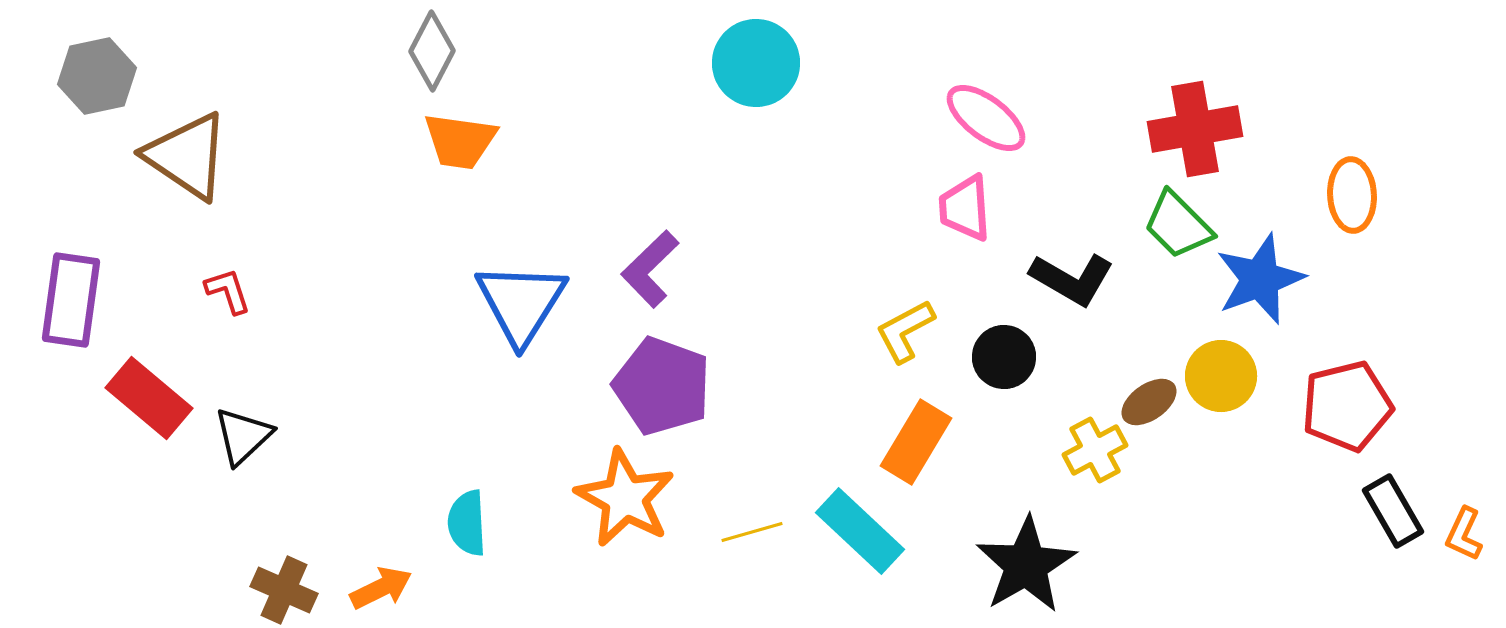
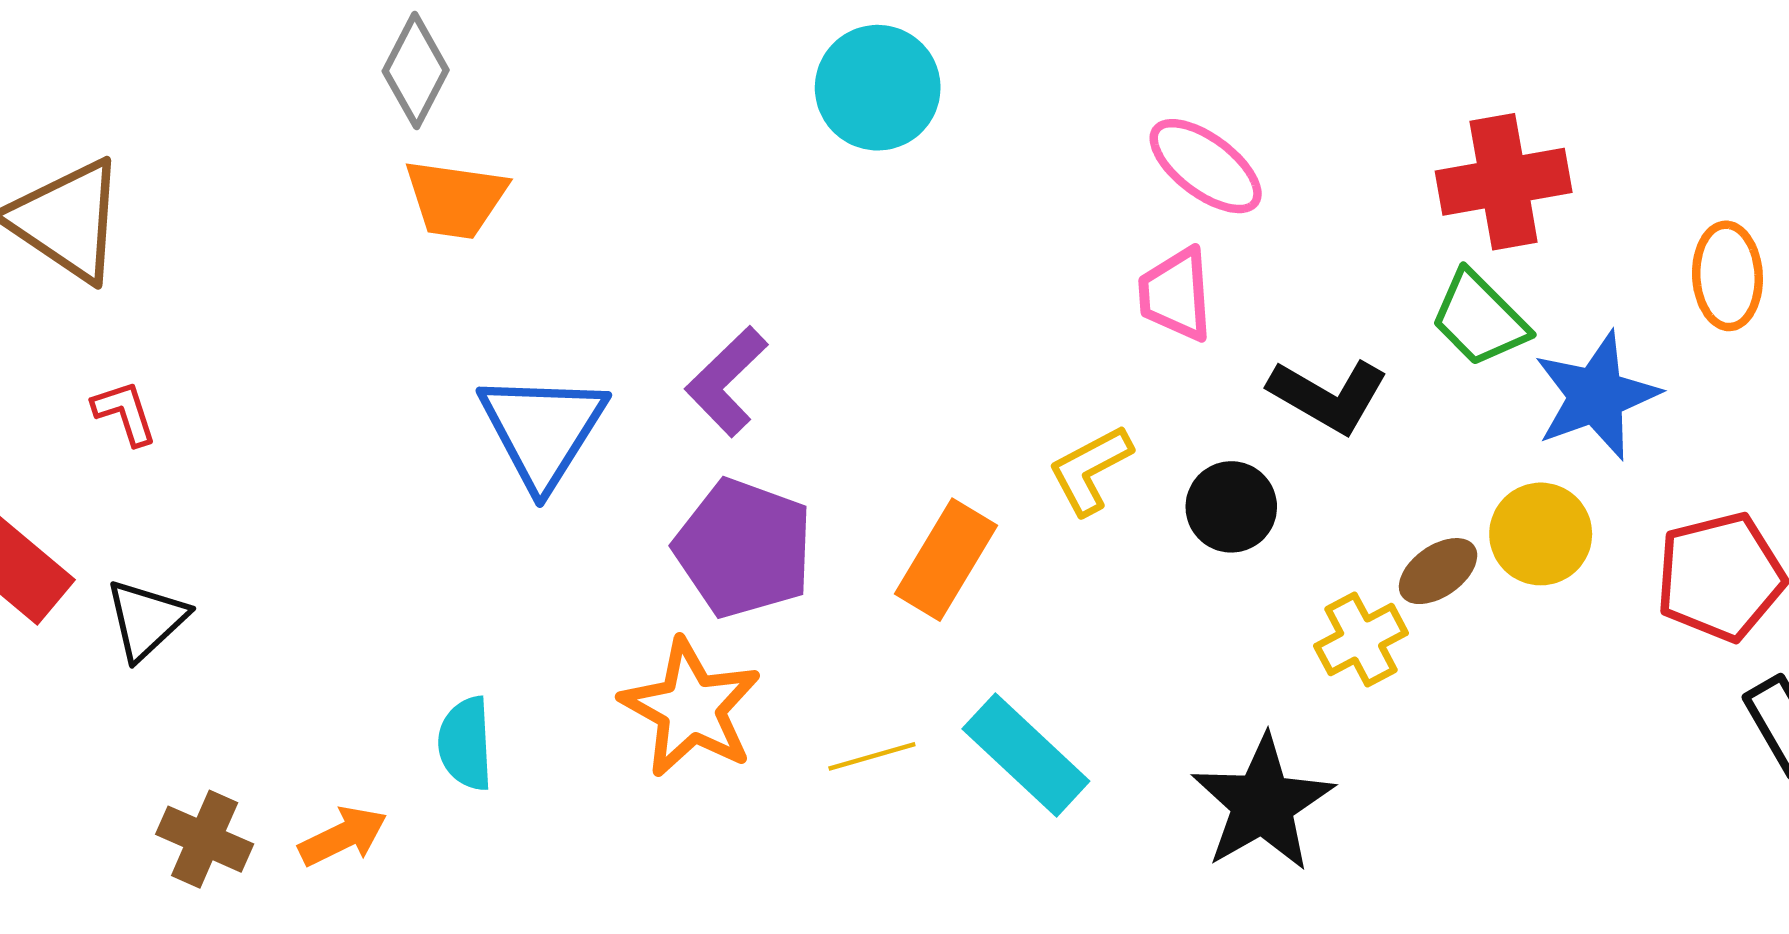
orange rectangle: (916, 442) -> (946, 560), moved

